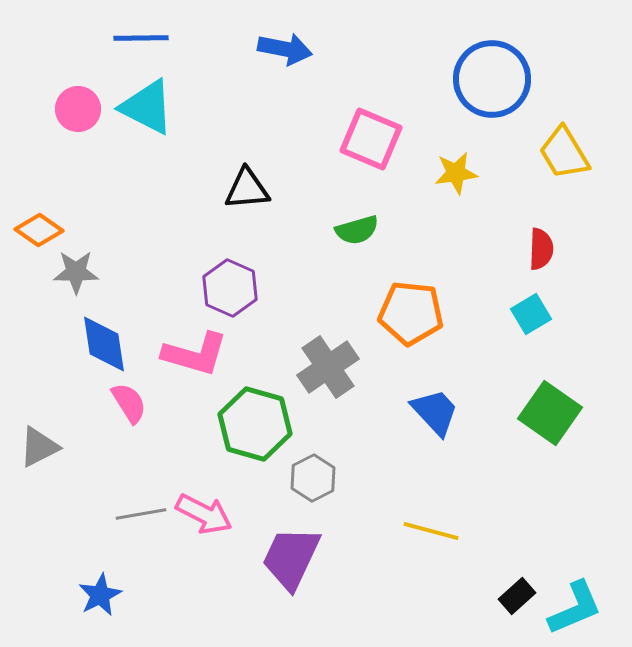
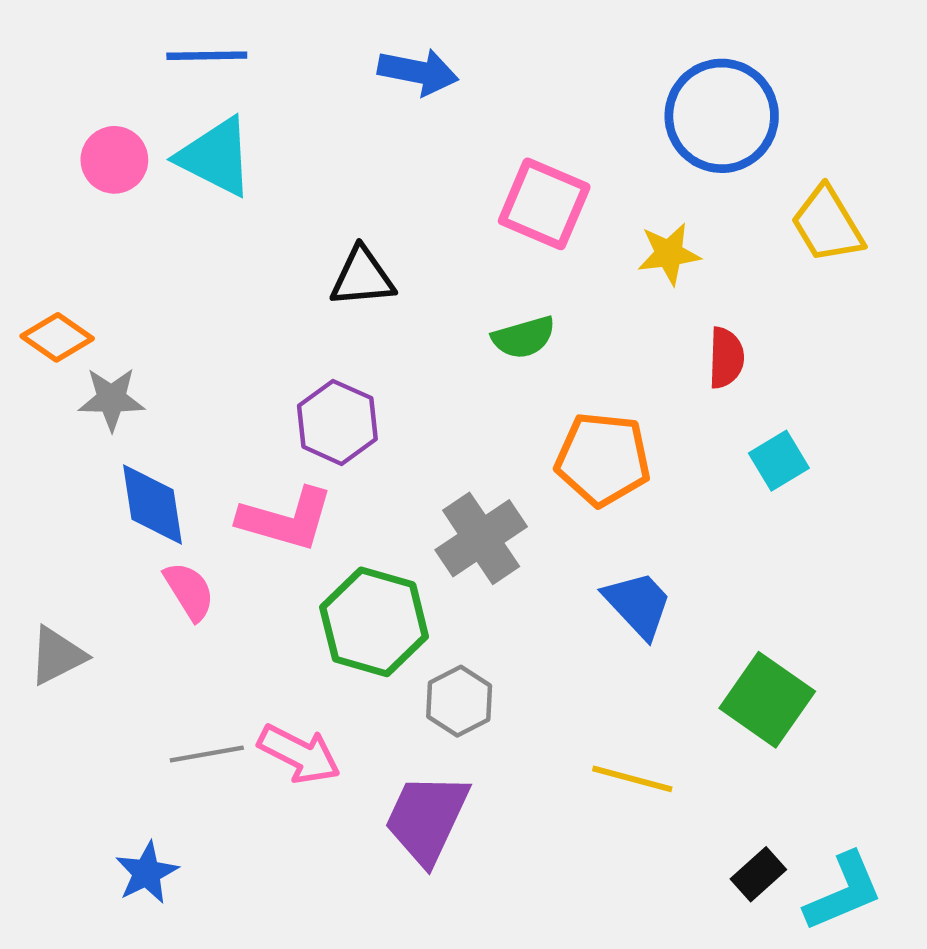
red semicircle: (541, 249) -> (726, 358), moved
green square: (550, 413) -> (767, 700), moved

